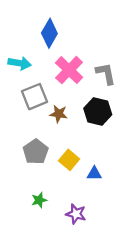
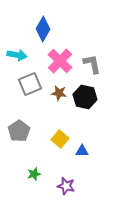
brown star: (59, 114) -> (59, 93), moved
gray pentagon: (36, 152) -> (19, 131), moved

